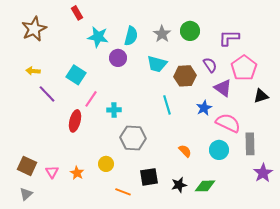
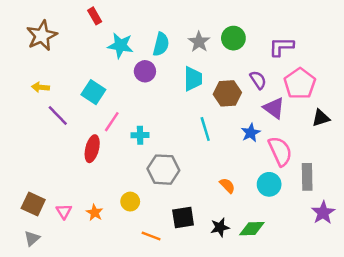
cyan trapezoid: (157, 64) -> (193, 79), turned -105
pink semicircle: (228, 123) -> (280, 151), turned 40

